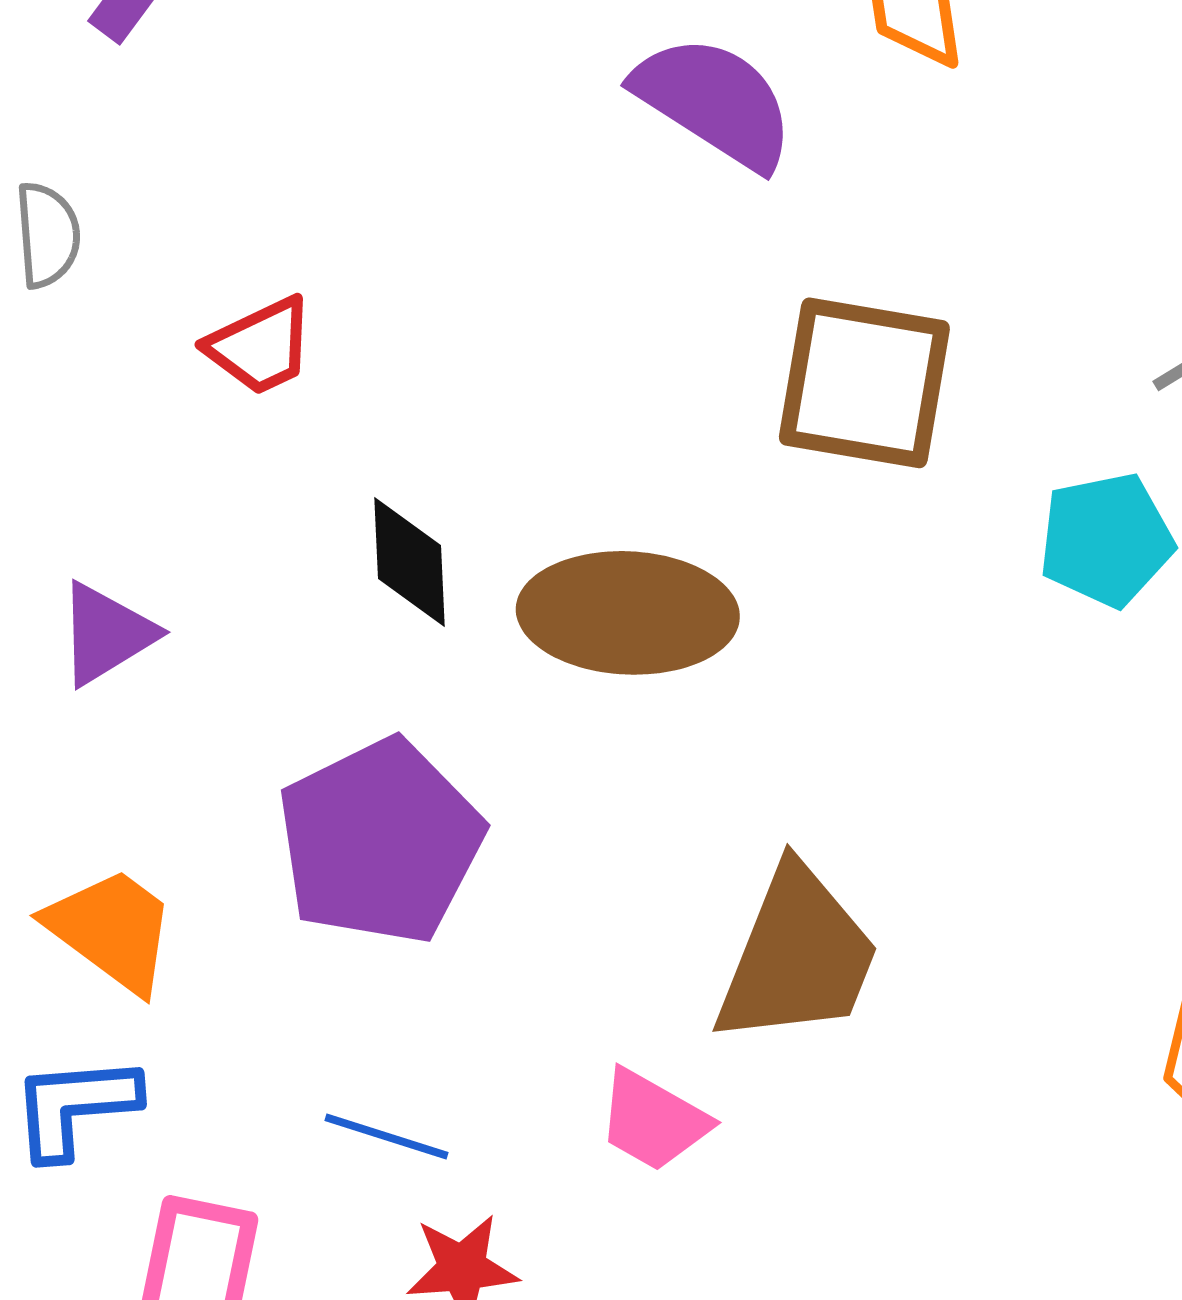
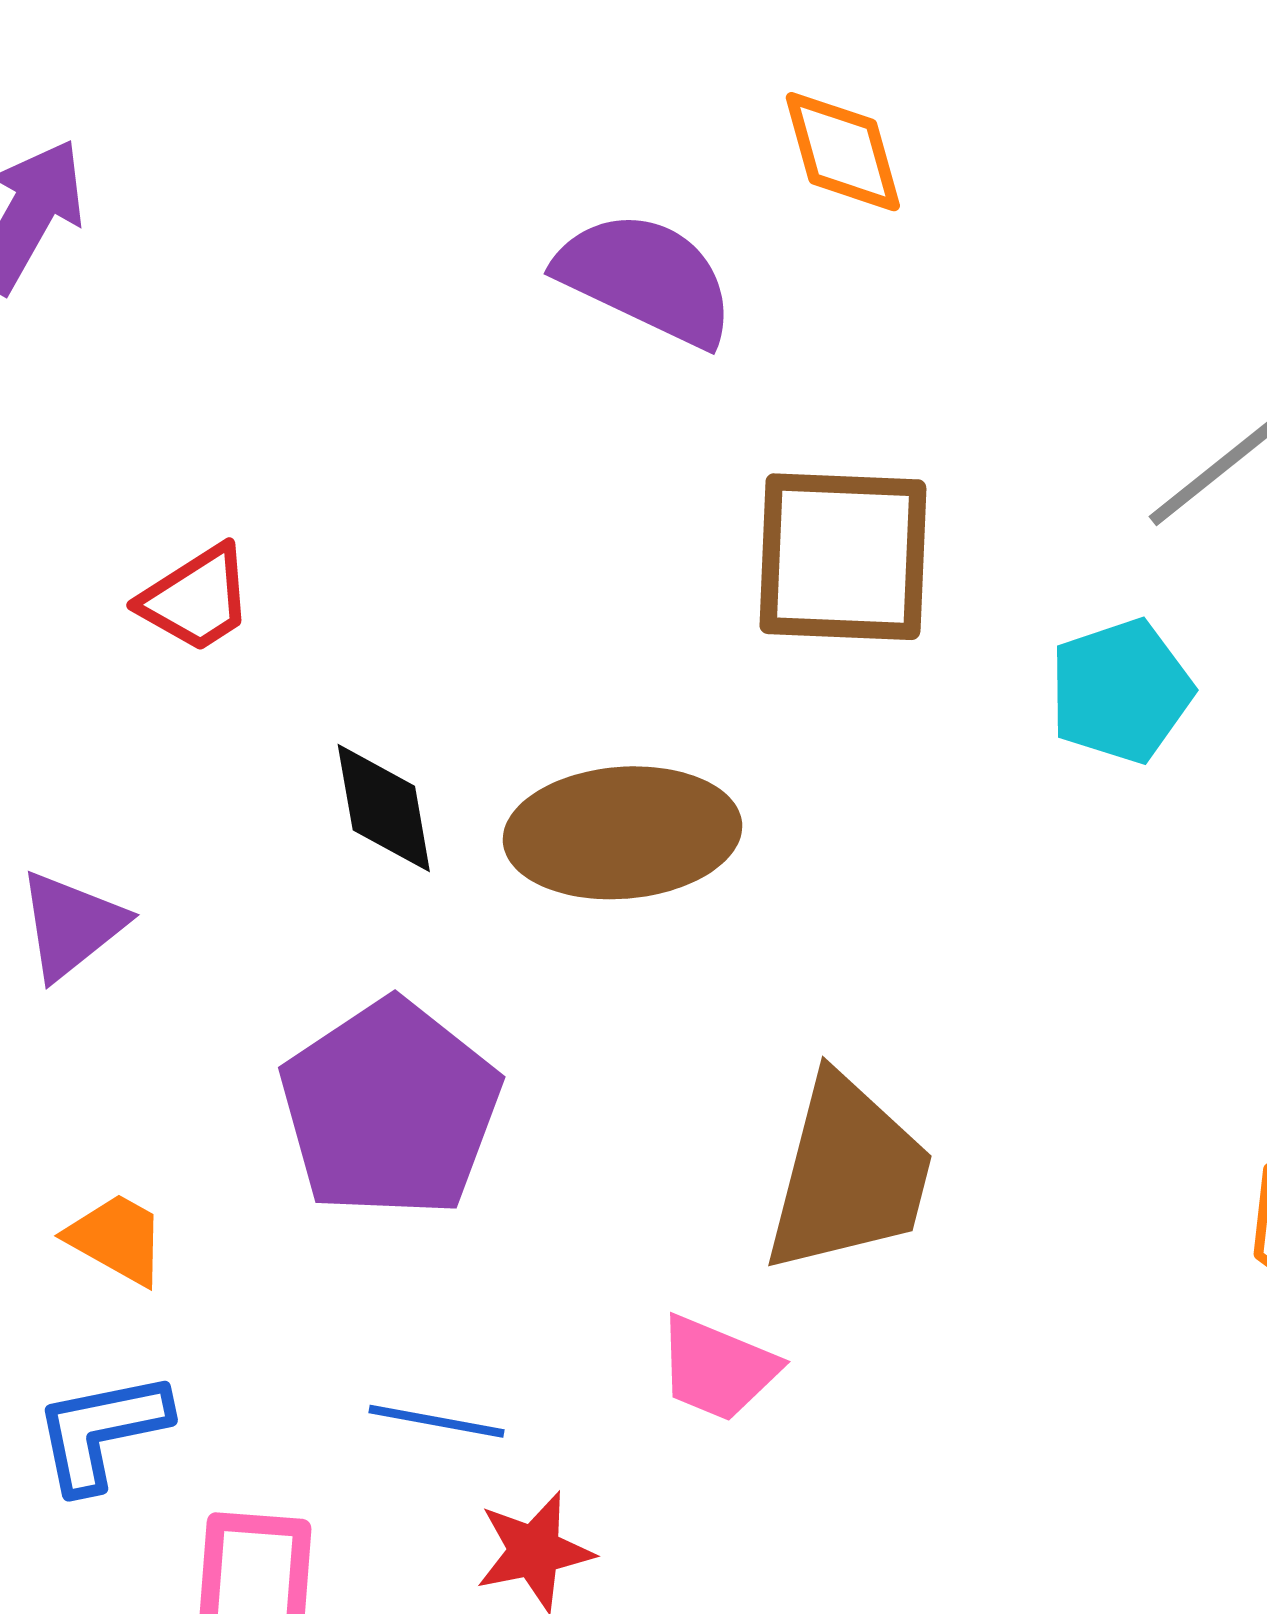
orange trapezoid: (112, 930) -> (117, 1239), size x0.7

